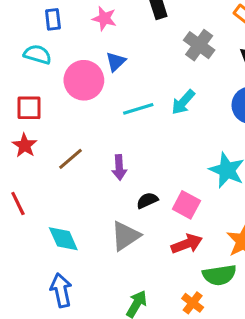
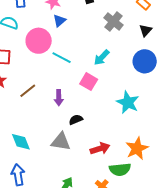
blue triangle: (116, 62) -> (59, 21), moved
cyan line: (138, 109) -> (62, 58), moved, turned 42
pink square: (186, 205) -> (89, 82), moved
gray triangle: (126, 236) -> (61, 142), turned 40

